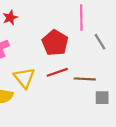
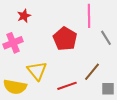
red line: (57, 72) -> (67, 86), moved
brown line: (85, 79) -> (92, 72), turned -54

